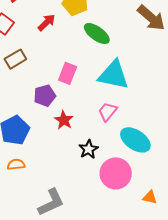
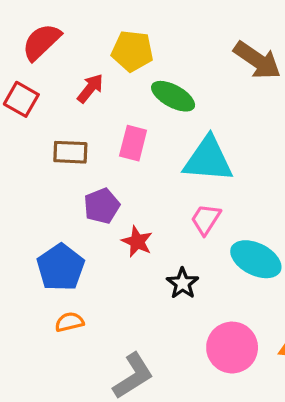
brown rectangle: (15, 59) -> (70, 152), moved, turned 40
pink rectangle: (68, 73) -> (133, 143), moved
pink circle: (116, 173) -> (232, 348), moved

